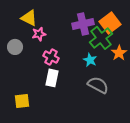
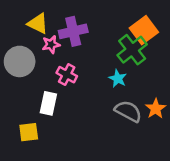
purple cross: (83, 24) -> (73, 31), moved
gray circle: (15, 47) -> (20, 61), size x1.5
orange star: (119, 53) -> (156, 109), moved
white rectangle: (52, 78) -> (48, 103), moved

